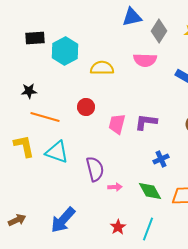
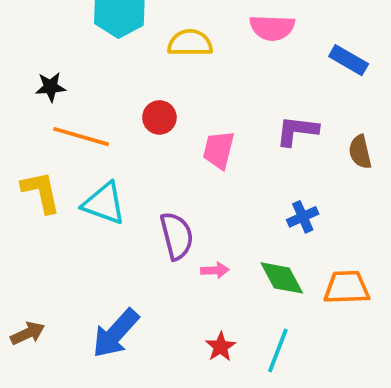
purple L-shape: (146, 122) -> (297, 131), moved

